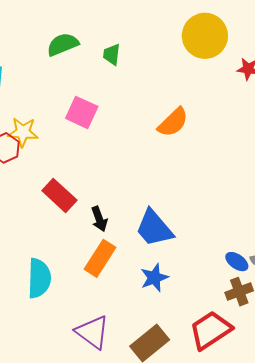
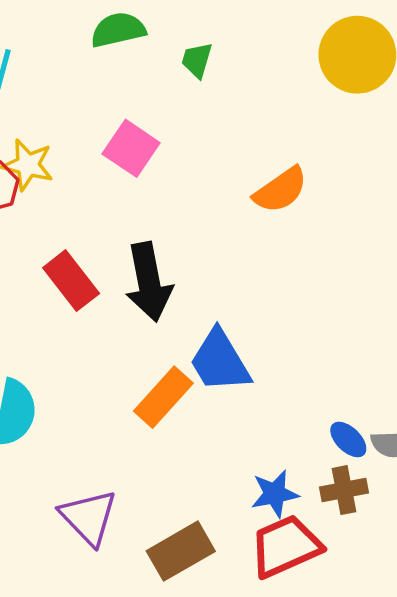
black arrow: (99, 219) -> (149, 282), moved, size x1.8
orange rectangle: (100, 258) -> (163, 397), moved
blue star: (154, 278) -> (275, 494), moved

